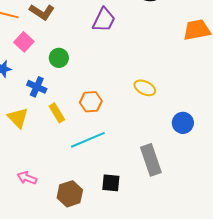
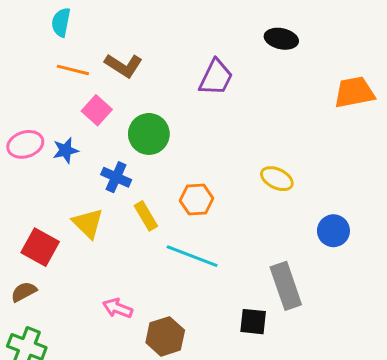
green circle: (59, 58) -> (149, 134), size x1.4
cyan line: (88, 140) -> (192, 256), turned 44
pink arrow: (27, 178) -> (118, 308), moved
black square: (111, 183) -> (253, 322), moved

